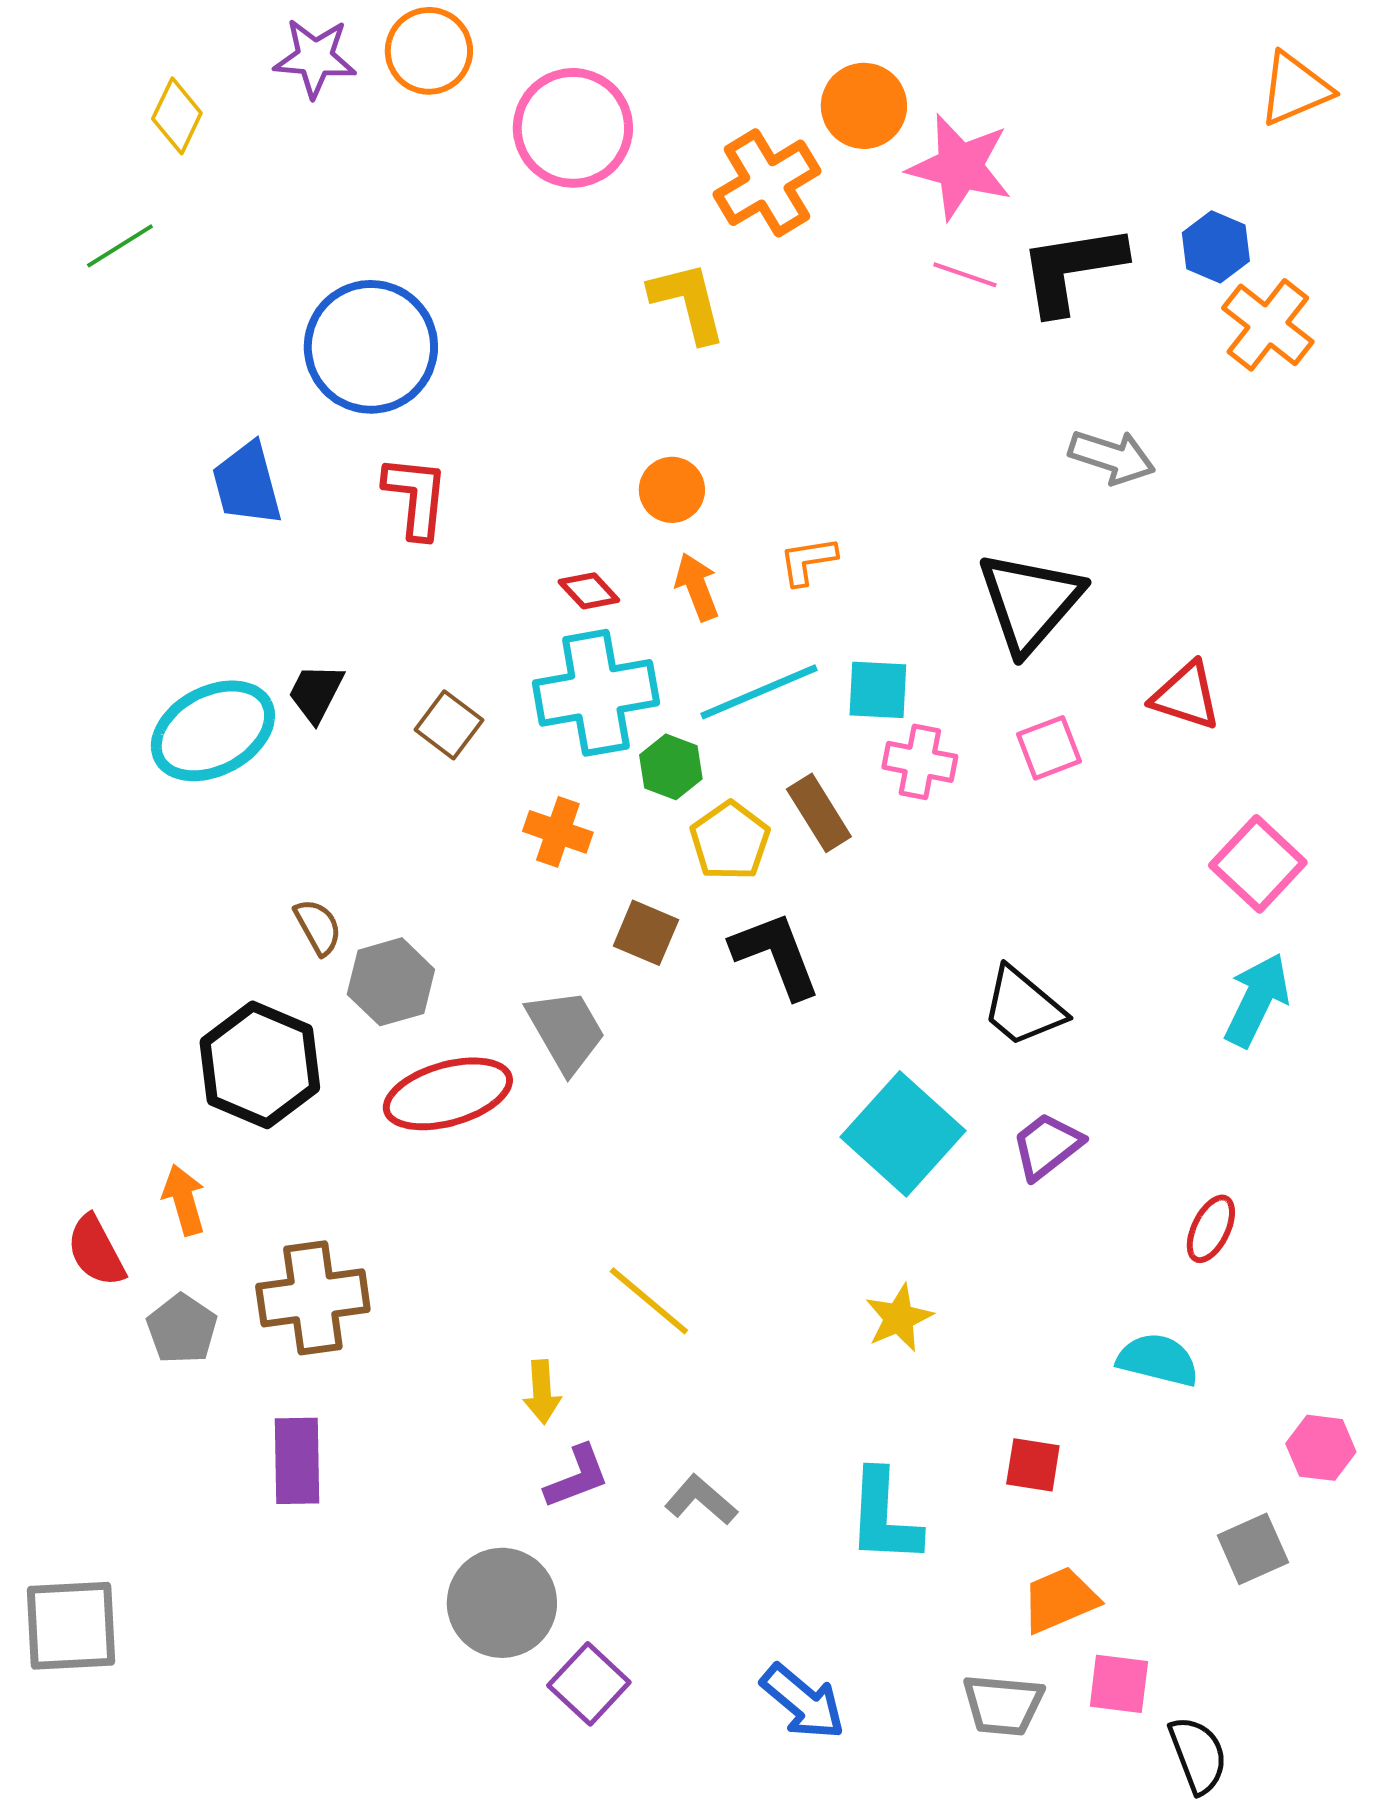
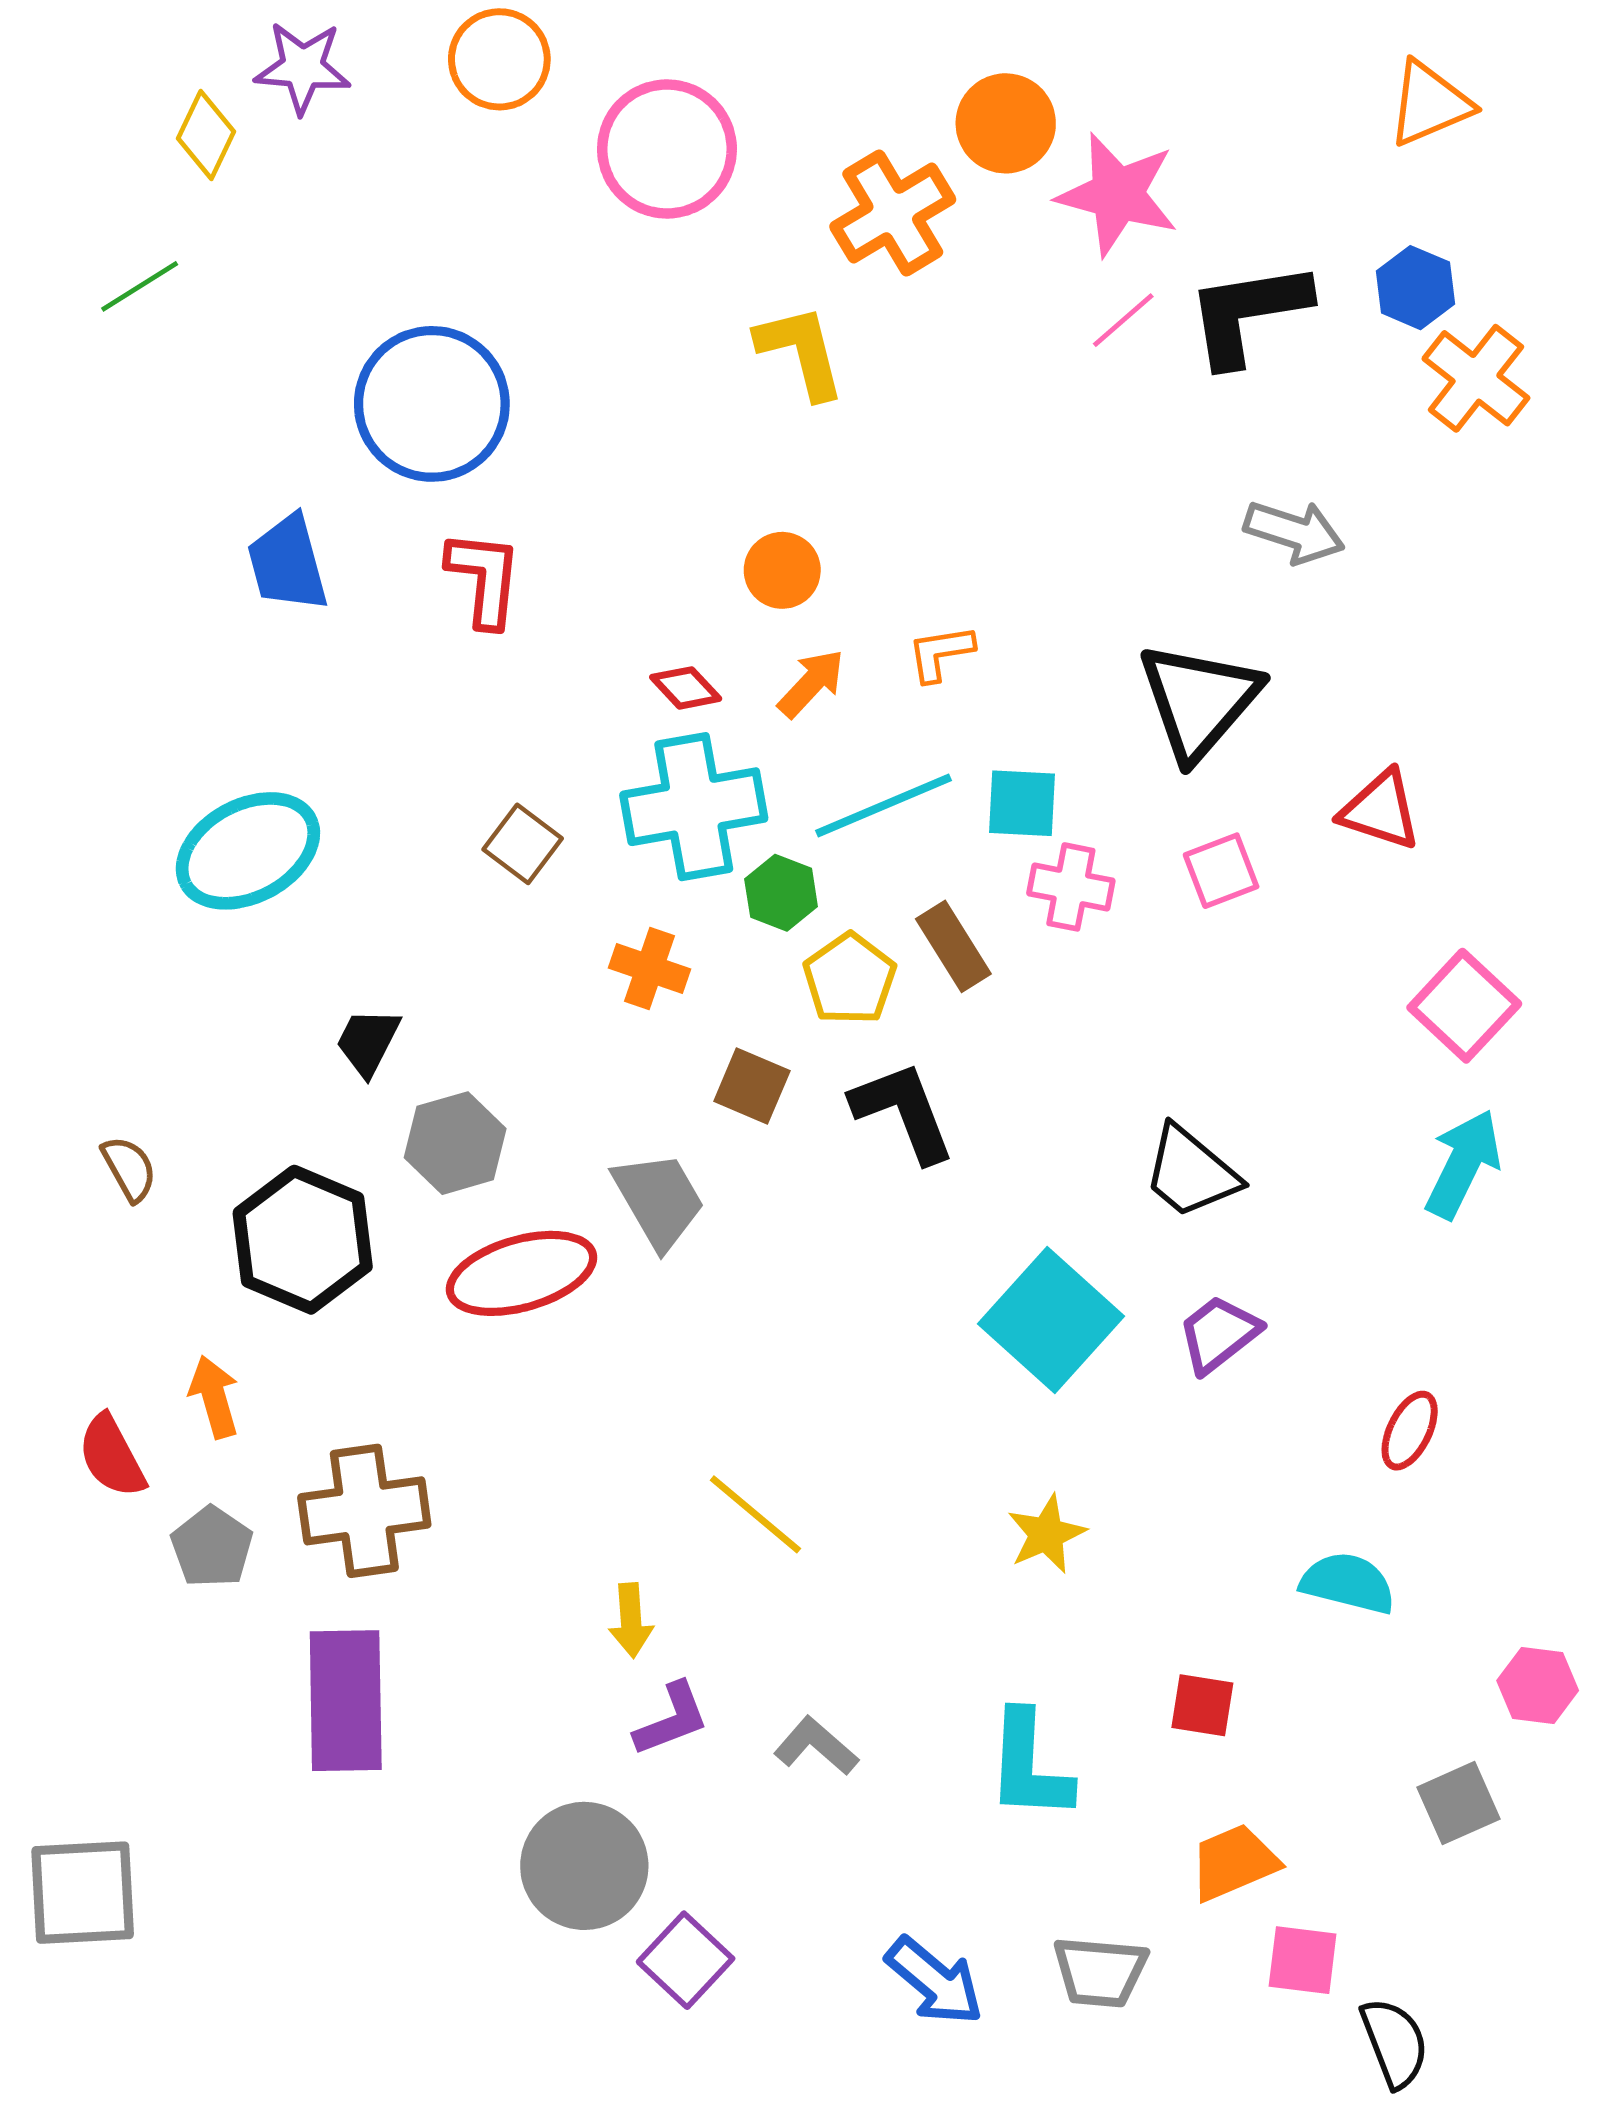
purple star: (315, 58) -> (303, 68), moved
orange triangle: (1295, 89) -> (1429, 104), moved
pink line: (965, 275) -> (1123, 320), turned -60
orange arrow: (697, 587) -> (811, 683), turned 64
black trapezoid: (316, 693) -> (368, 1042), moved
brown semicircle: (318, 927) -> (129, 1169), moved
purple rectangle: (297, 1461) -> (346, 1701), size x1.4
gray trapezoid: (1003, 1705) -> (1100, 1972), moved

